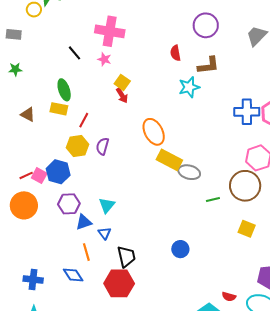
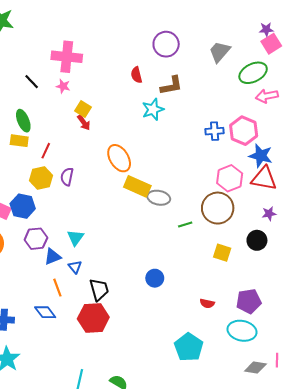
blue cross: (247, 112) -> (215, 131), size x0.7
red semicircle: (229, 297) -> (207, 303), moved

